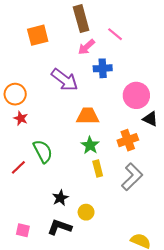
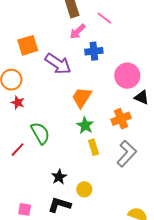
orange square: (38, 35) -> (28, 45), moved
orange trapezoid: (88, 116) -> (82, 97), turned -55

